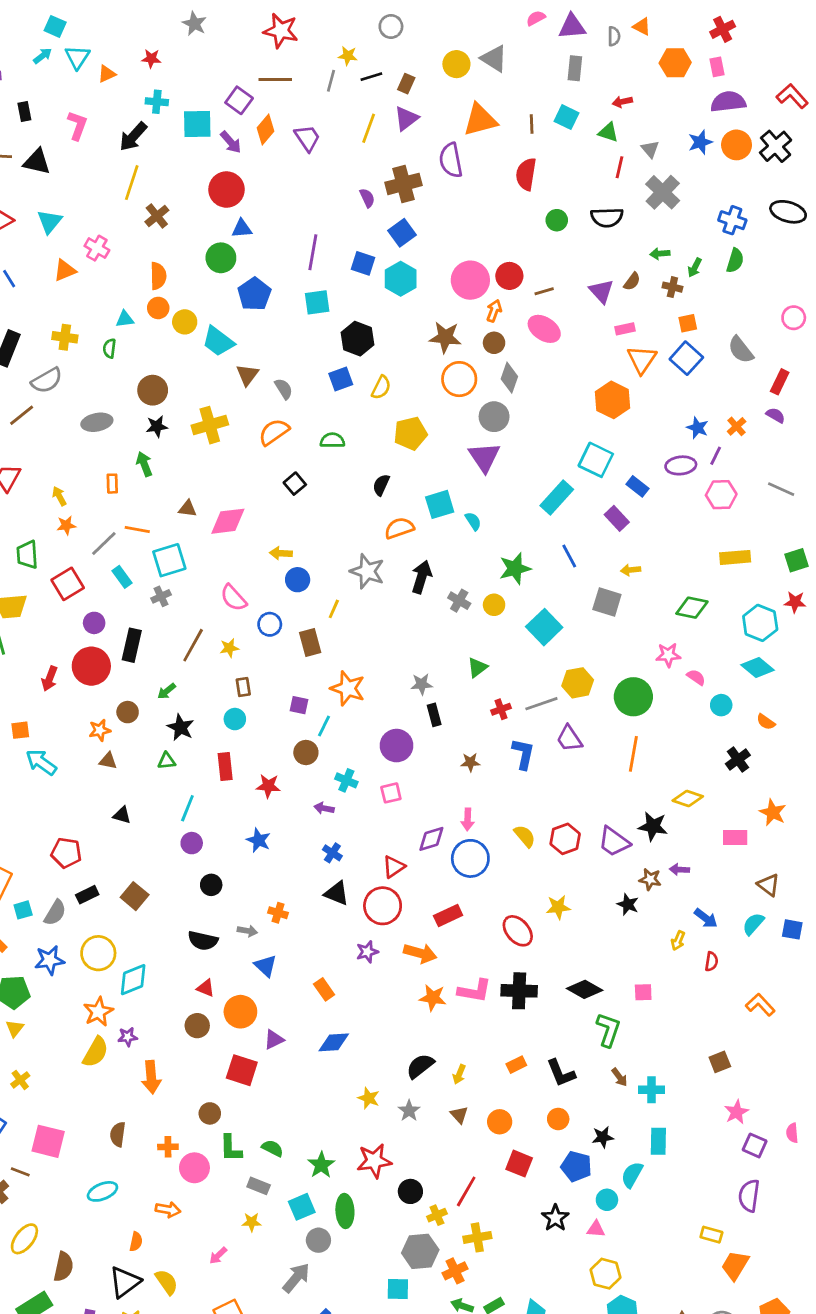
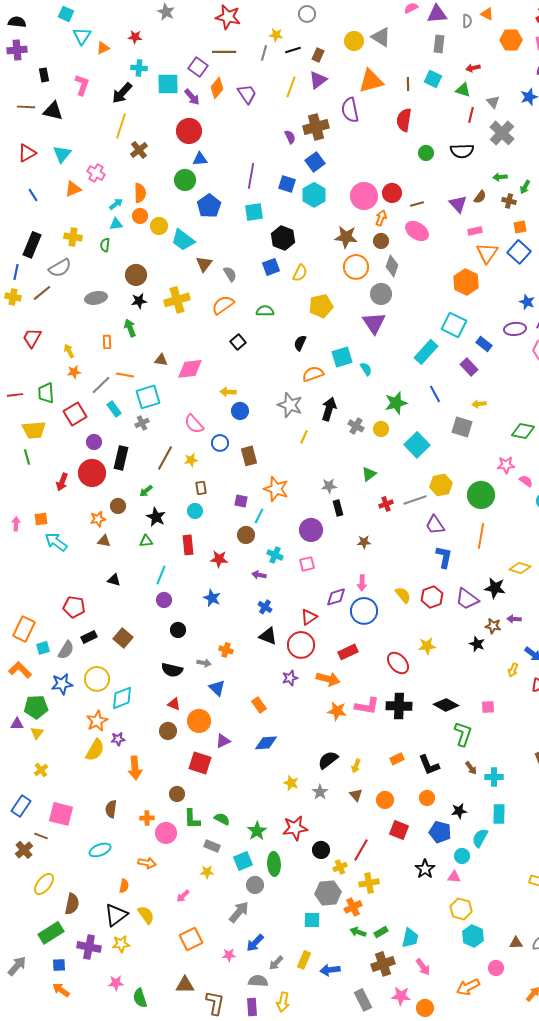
cyan arrow: (43, 56) -> (116, 204), moved
yellow line: (334, 609) -> (304, 437), moved
blue L-shape: (523, 754) -> (444, 557), moved

